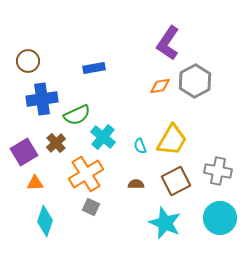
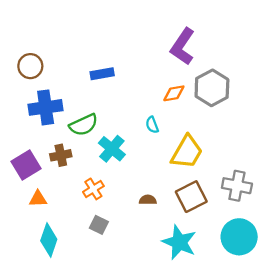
brown cross: (56, 143) -> (61, 155), turned 30
cyan semicircle: (140, 146) -> (152, 125), moved
orange cross: (86, 174) -> (93, 189), size x0.6

